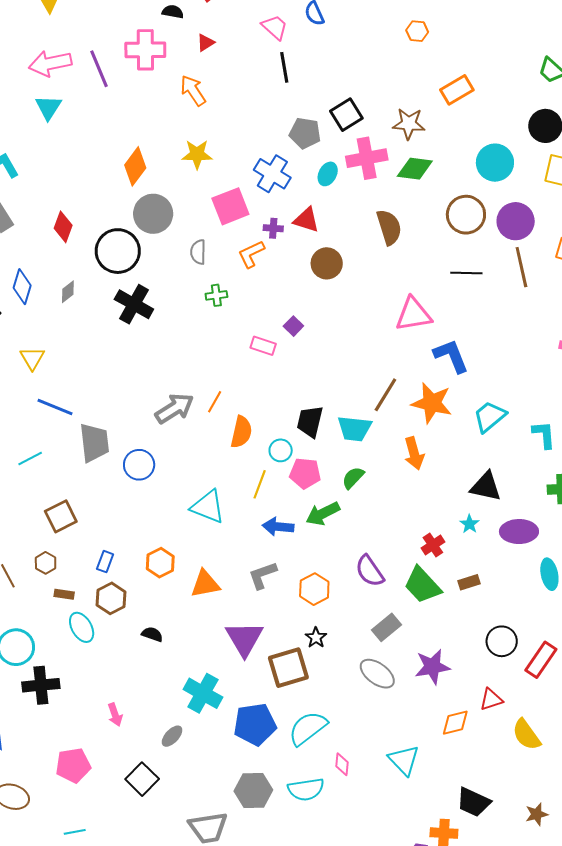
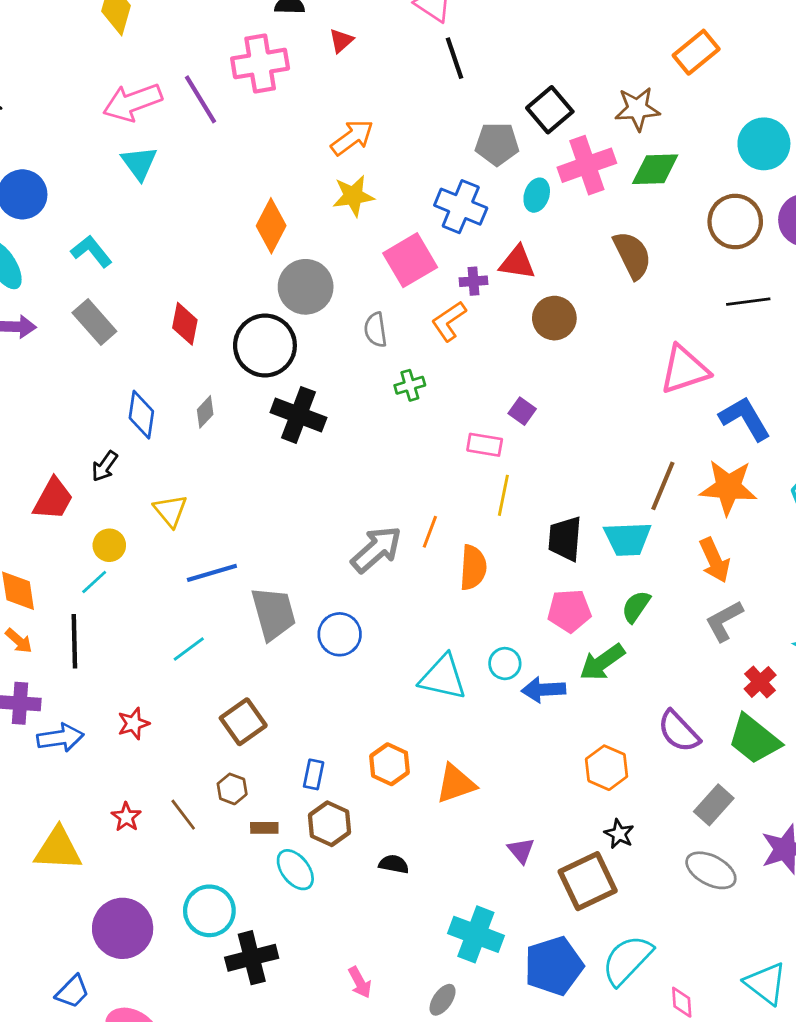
orange arrow: (193, 90) -> (352, 137), moved, turned 96
blue line: (55, 407) -> (212, 573), turned -30
cyan circle: (281, 450) -> (505, 664), moved
yellow line: (260, 484) -> (503, 495), moved
gray L-shape: (263, 575) -> (724, 621), moved
purple triangle: (244, 639) -> (521, 850), size x0.5

